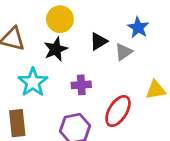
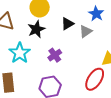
purple cross: (81, 85) -> (55, 55), turned -32
red ellipse: (118, 111) -> (95, 79), moved

